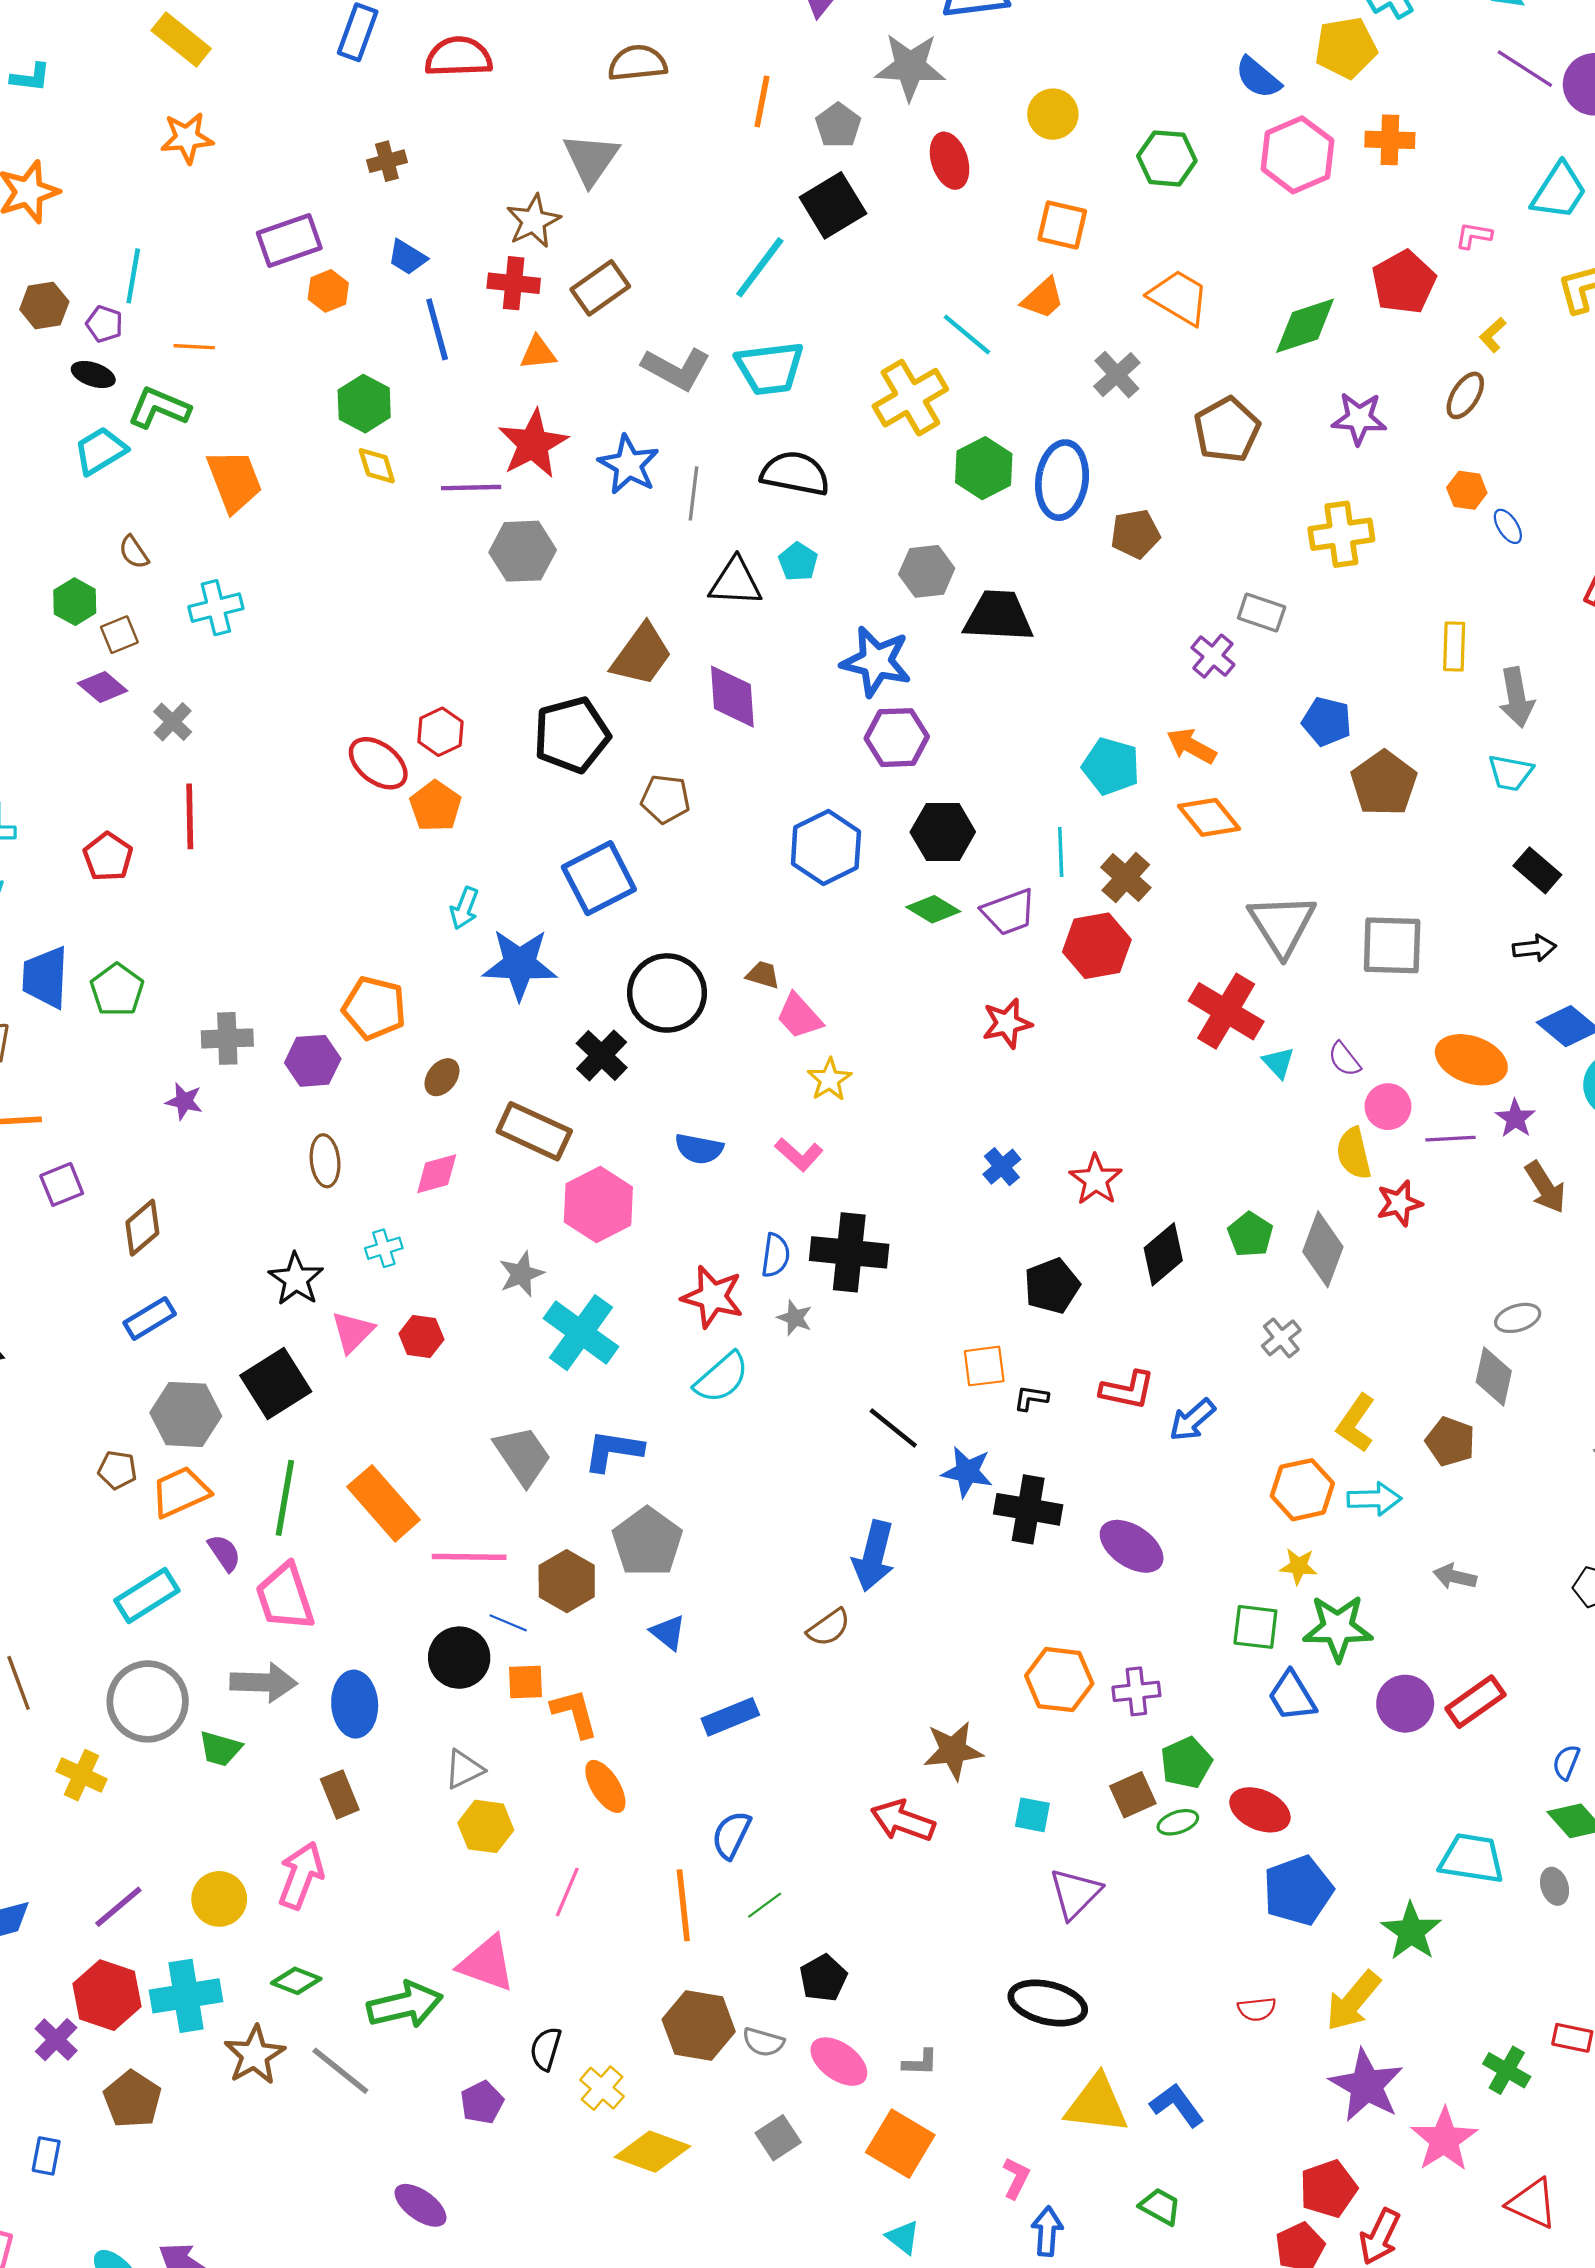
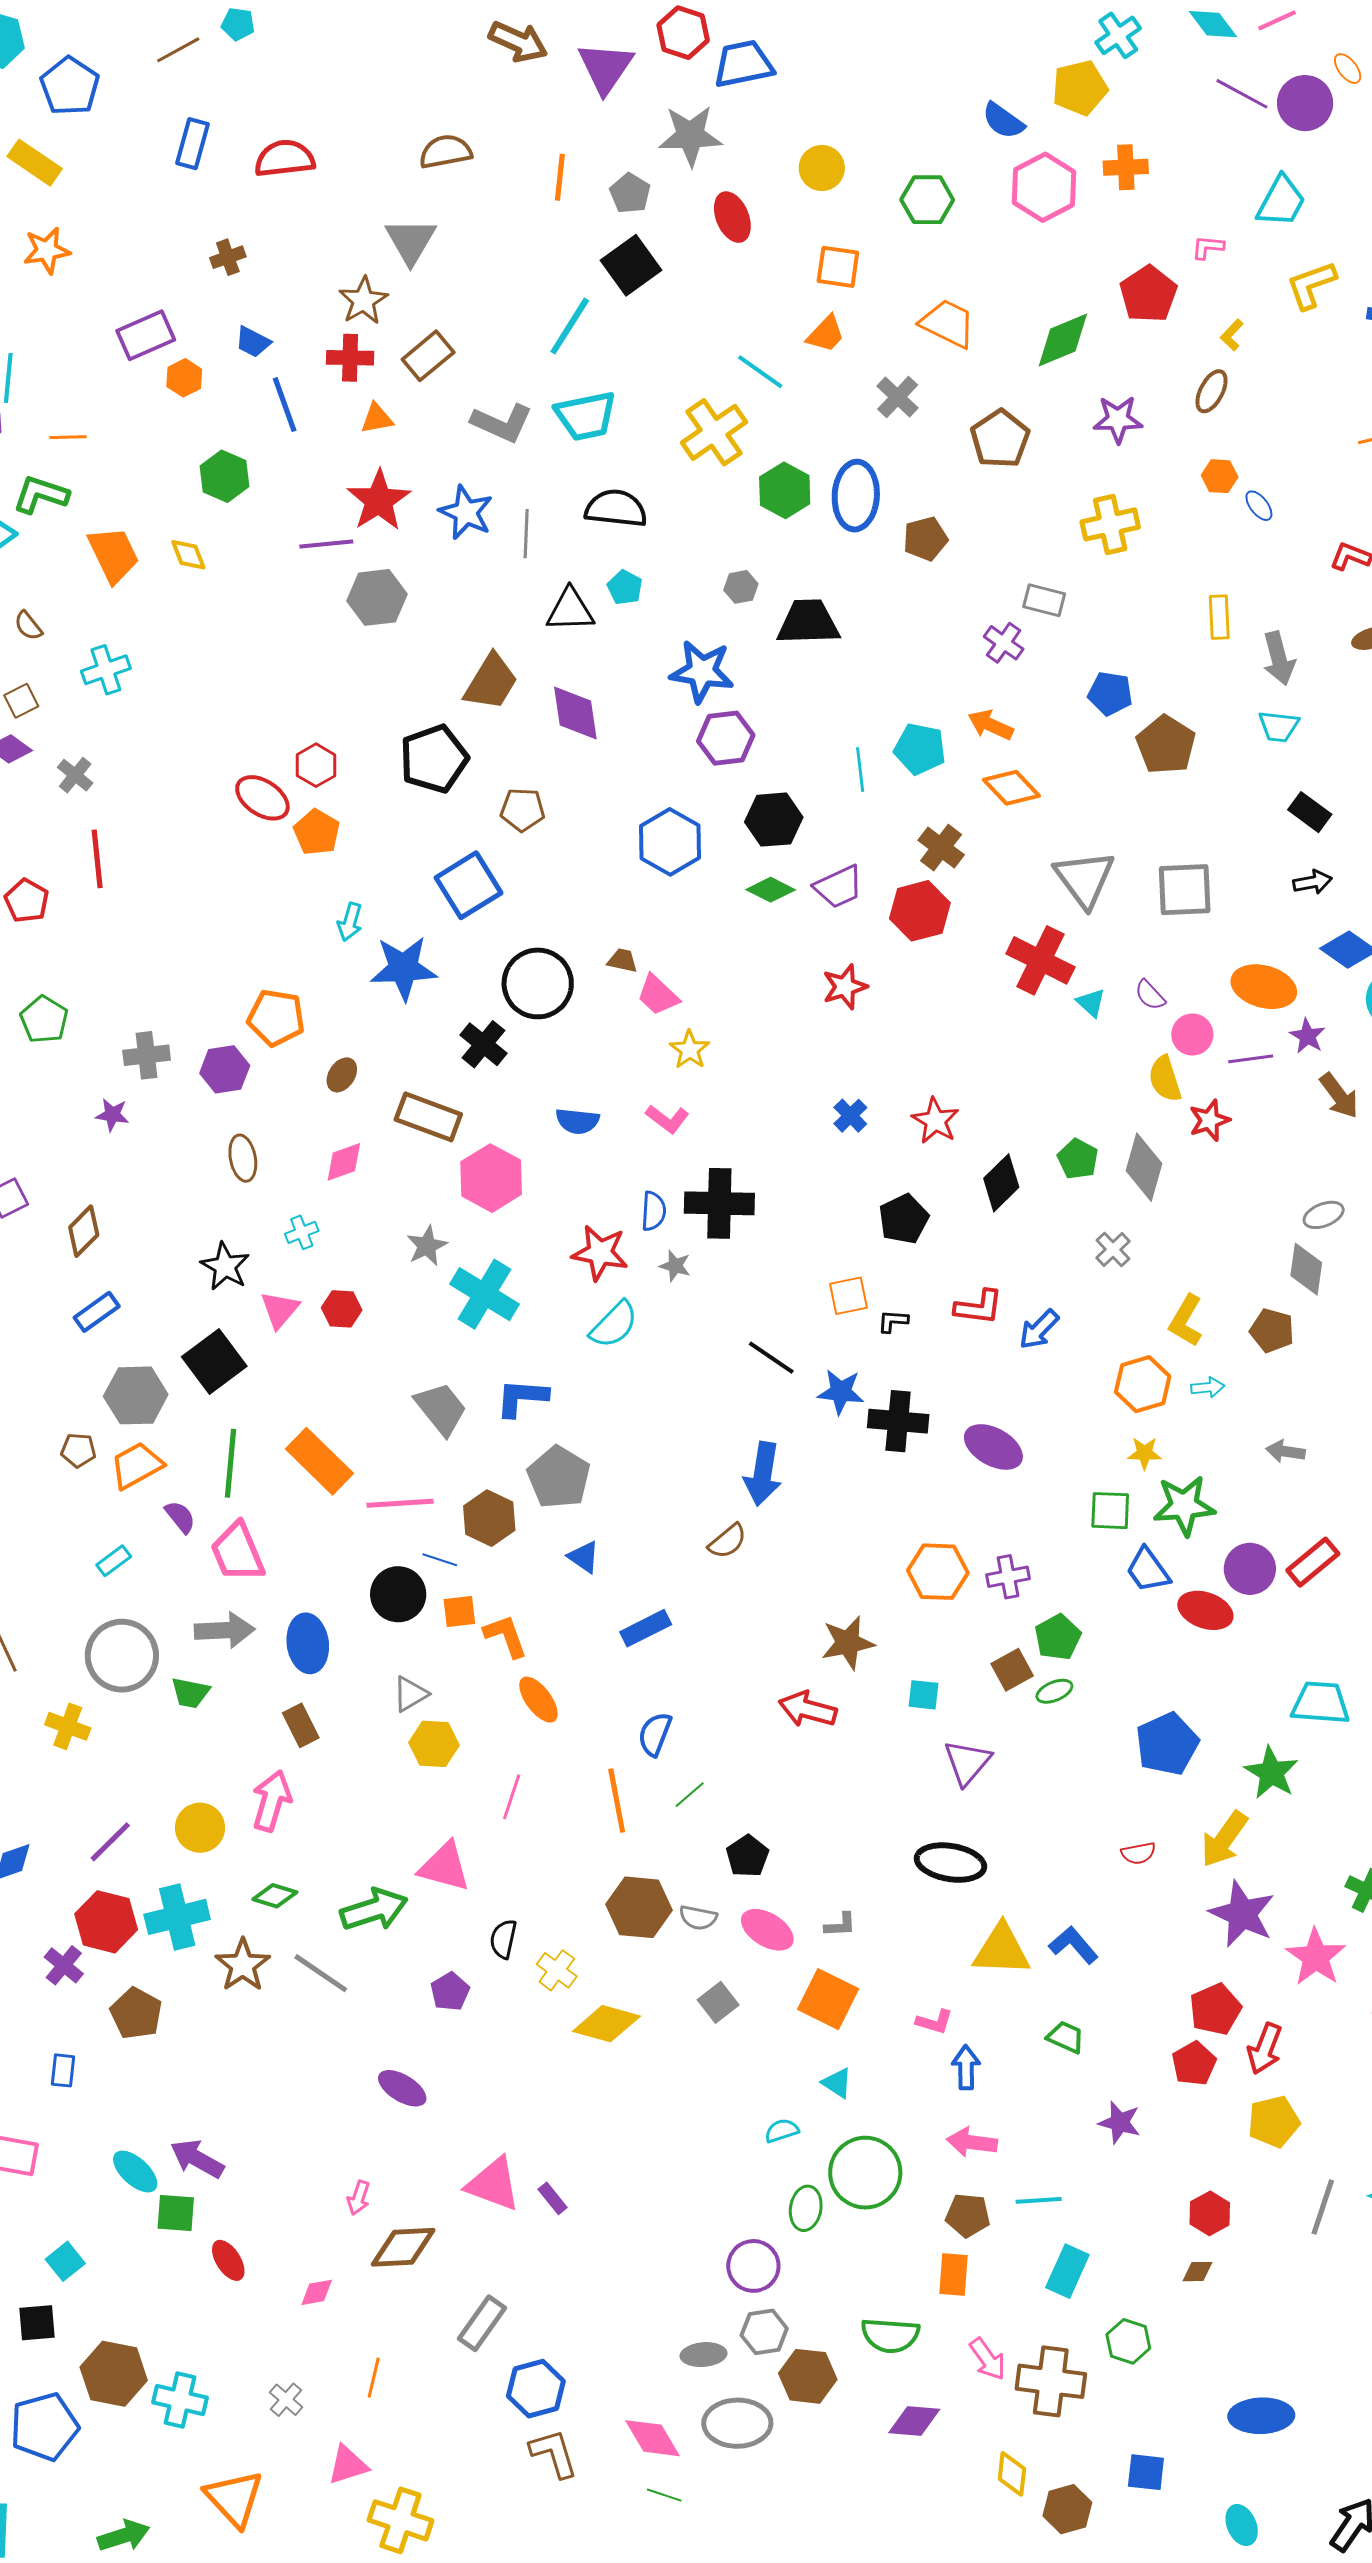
yellow diamond: (377, 466) -> (188, 555), moved
gray hexagon: (927, 571) -> (741, 587), size x0.7
cyan line: (1061, 852) -> (860, 770), moved
cyan arrow: (1374, 1499) -> (1208, 1387), size x0.7
cyan rectangle: (147, 1596) -> (114, 1561), size x0.6
red ellipse: (1260, 1810) -> (1205, 1610), moved
pink L-shape: (1016, 2178) -> (934, 2022), turned 84

